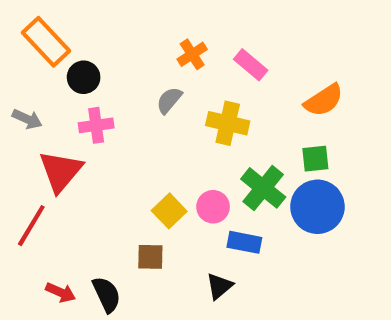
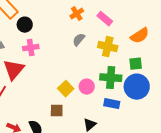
gray semicircle: (169, 100) -> (79, 40), moved
yellow cross: (228, 123) -> (108, 47), moved
green cross: (263, 188) -> (111, 78), turned -35
blue rectangle: (244, 242) -> (112, 104), moved

